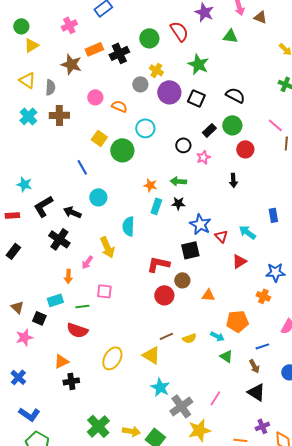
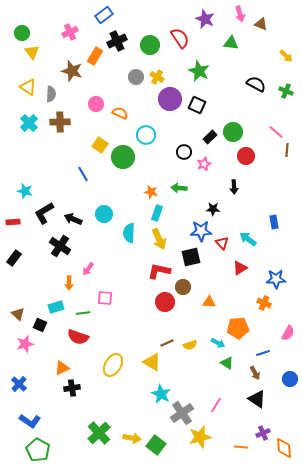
yellow triangle: (31, 45) -> (32, 52), turned -35
orange rectangle: (94, 49) -> (95, 56), turned -36
black cross: (119, 53) -> (117, 41), moved
gray circle: (140, 84) -> (136, 77), moved
black semicircle: (235, 95) -> (256, 84), moved
cyan circle: (98, 197) -> (104, 214), moved
black star: (178, 203) -> (213, 209), moved
blue star: (200, 224) -> (201, 231), turned -30
yellow arrow: (107, 247) -> (159, 239), moved

